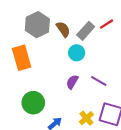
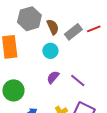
cyan circle: (77, 53) -> (50, 51), moved

